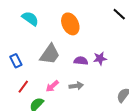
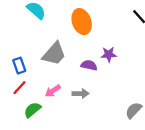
purple star: (100, 58) -> (109, 54), moved
blue rectangle: (16, 61) -> (19, 66), moved

